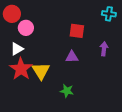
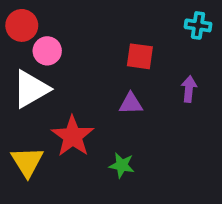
white triangle: (17, 49) -> (31, 89), size x1.6
red star: (21, 69) -> (73, 136), moved
yellow triangle: (41, 71) -> (27, 162), moved

